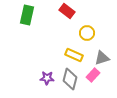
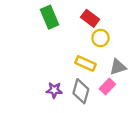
red rectangle: (67, 11) -> (90, 18), moved
green rectangle: (27, 15) -> (50, 17), moved, turned -36

